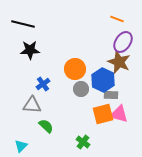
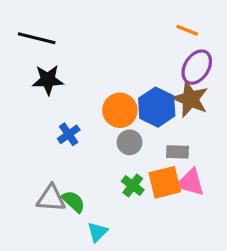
blue hexagon: (103, 80) -> (157, 107), moved
gray triangle: (32, 105) -> (51, 198), moved
green cross: (83, 142) -> (133, 186), moved
cyan triangle: (21, 146) -> (97, 232), moved

